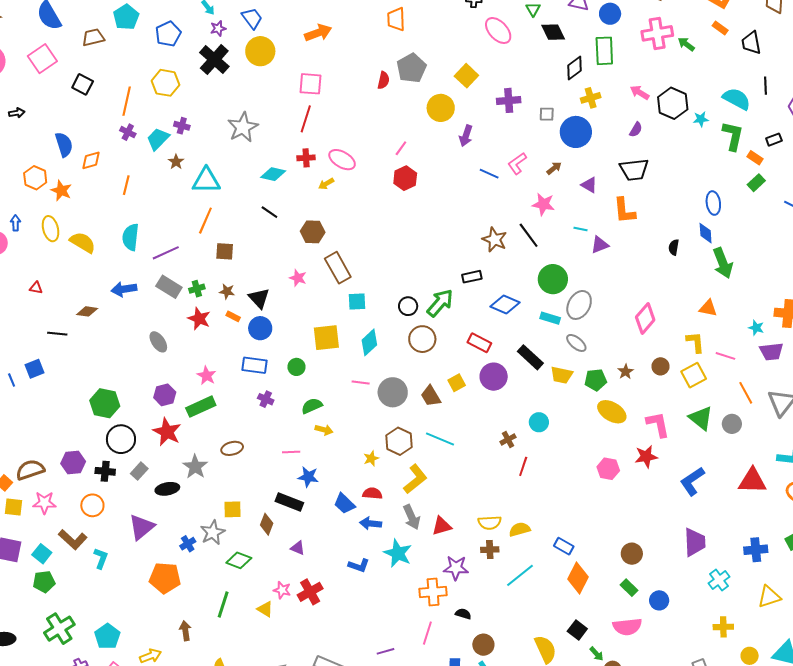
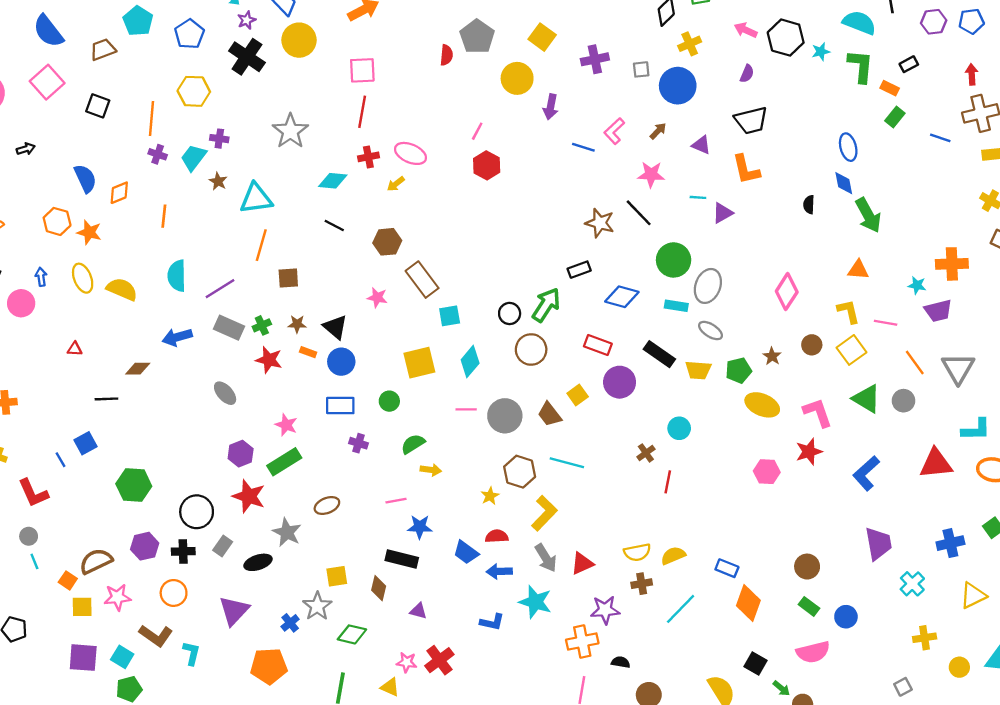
green hexagon: (105, 403) -> (134, 485), moved

